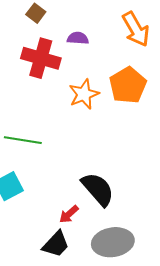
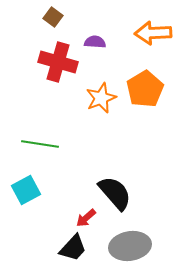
orange arrow: (136, 29) -> (153, 33), turned 117

